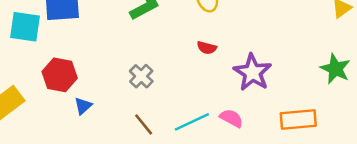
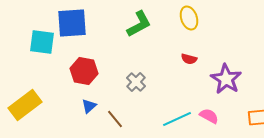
red hexagon: (60, 75) -> (84, 71), moved
brown line: (144, 124) -> (115, 119), moved

